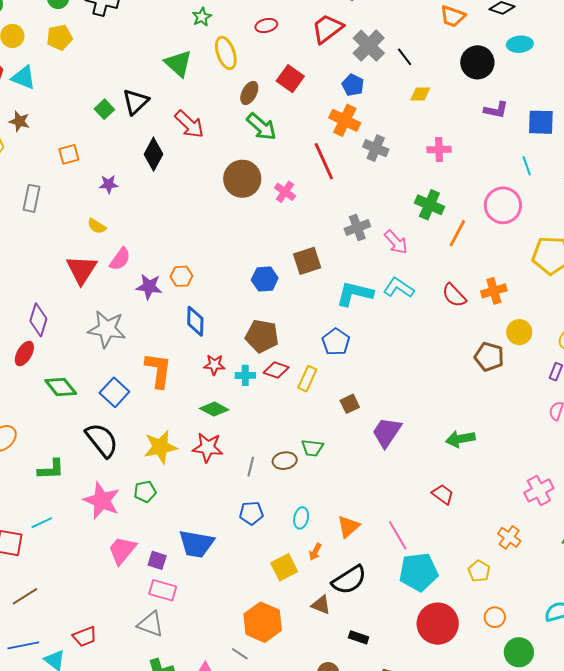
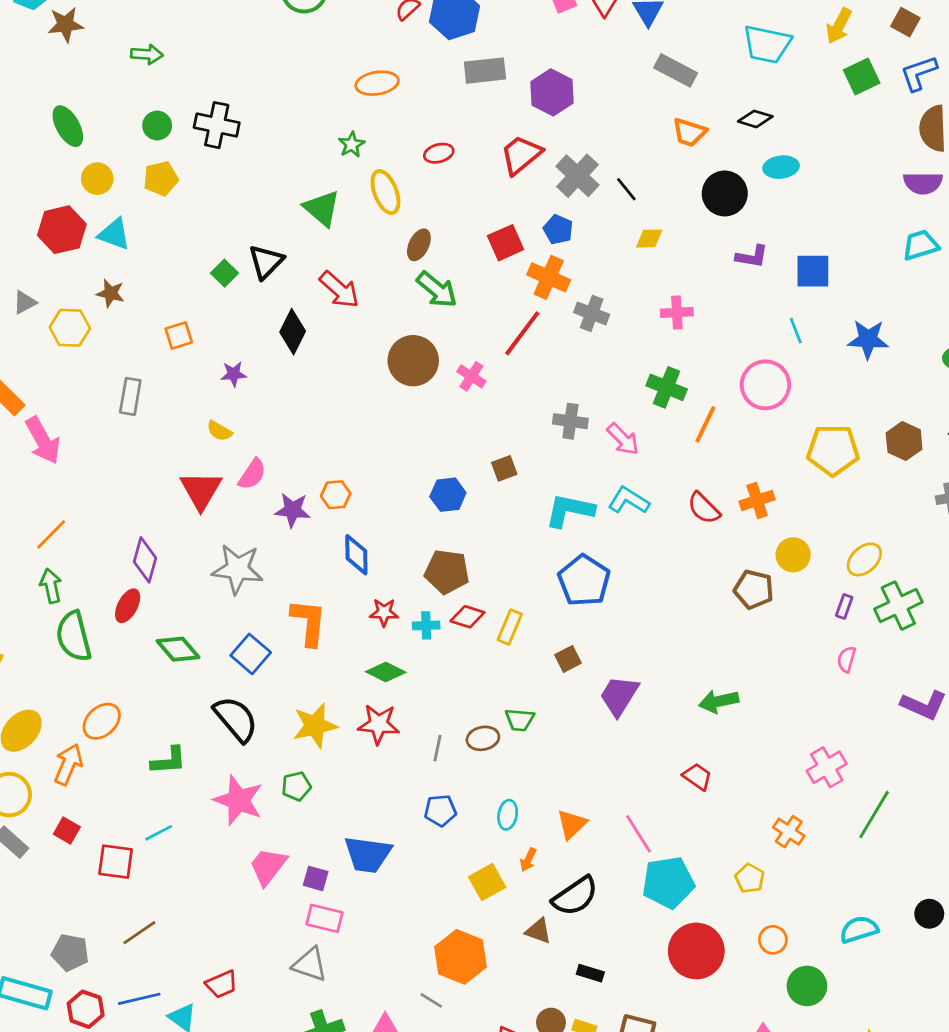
red square: (290, 79) -> (506, 243), moved, turned 32
red line: (324, 161) -> (522, 333), turned 63
gray cross: (357, 228) -> (570, 421), turned 30
brown square: (307, 261) -> (504, 468), size x0.7
blue pentagon: (336, 342) -> (584, 581), moved, size x1.4

